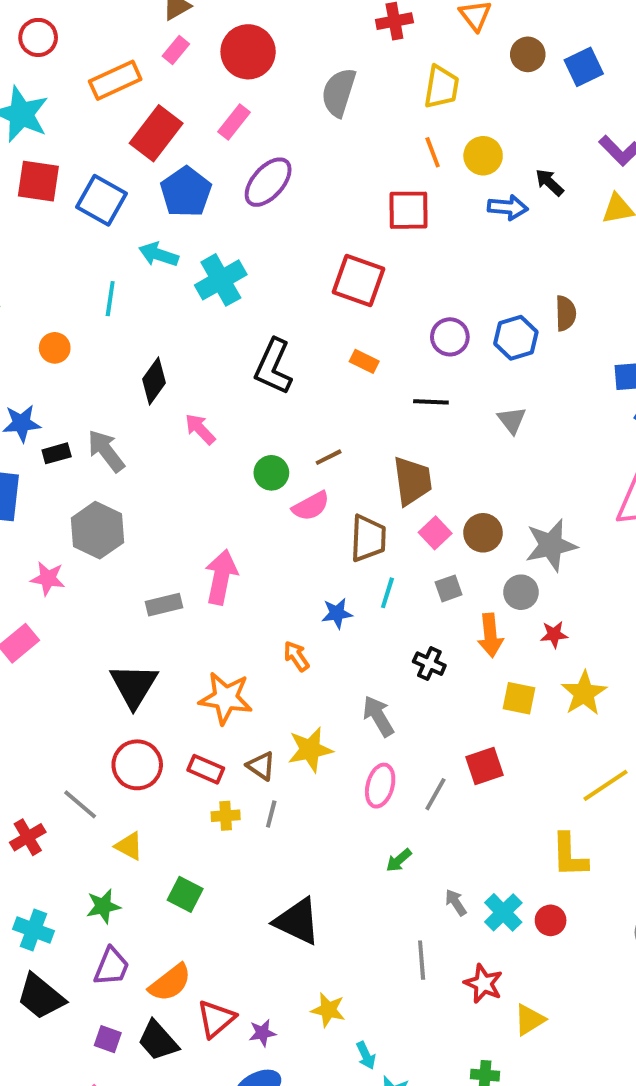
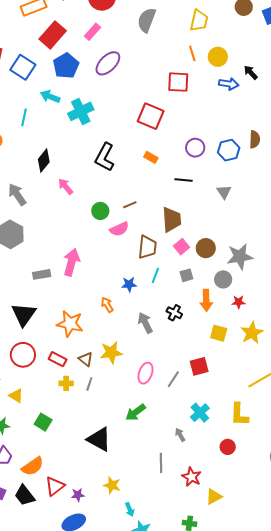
gray arrow: (378, 716) -> (145, 323), moved
green arrow: (399, 860) -> (136, 412), moved, size x1.5
cyan cross: (503, 912) -> (200, 413), moved

